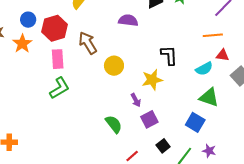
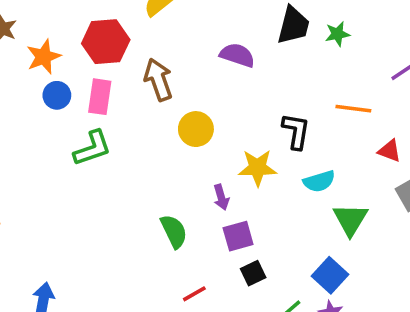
blue circle: (28, 20) -> (57, 95), moved
orange line: (213, 35) -> (353, 109), moved
cyan semicircle: (204, 69) -> (319, 181), moved
green triangle: (209, 97) -> (350, 220), turned 30
blue square: (195, 122) -> (330, 275), moved
black square: (163, 146) -> (253, 273), moved

